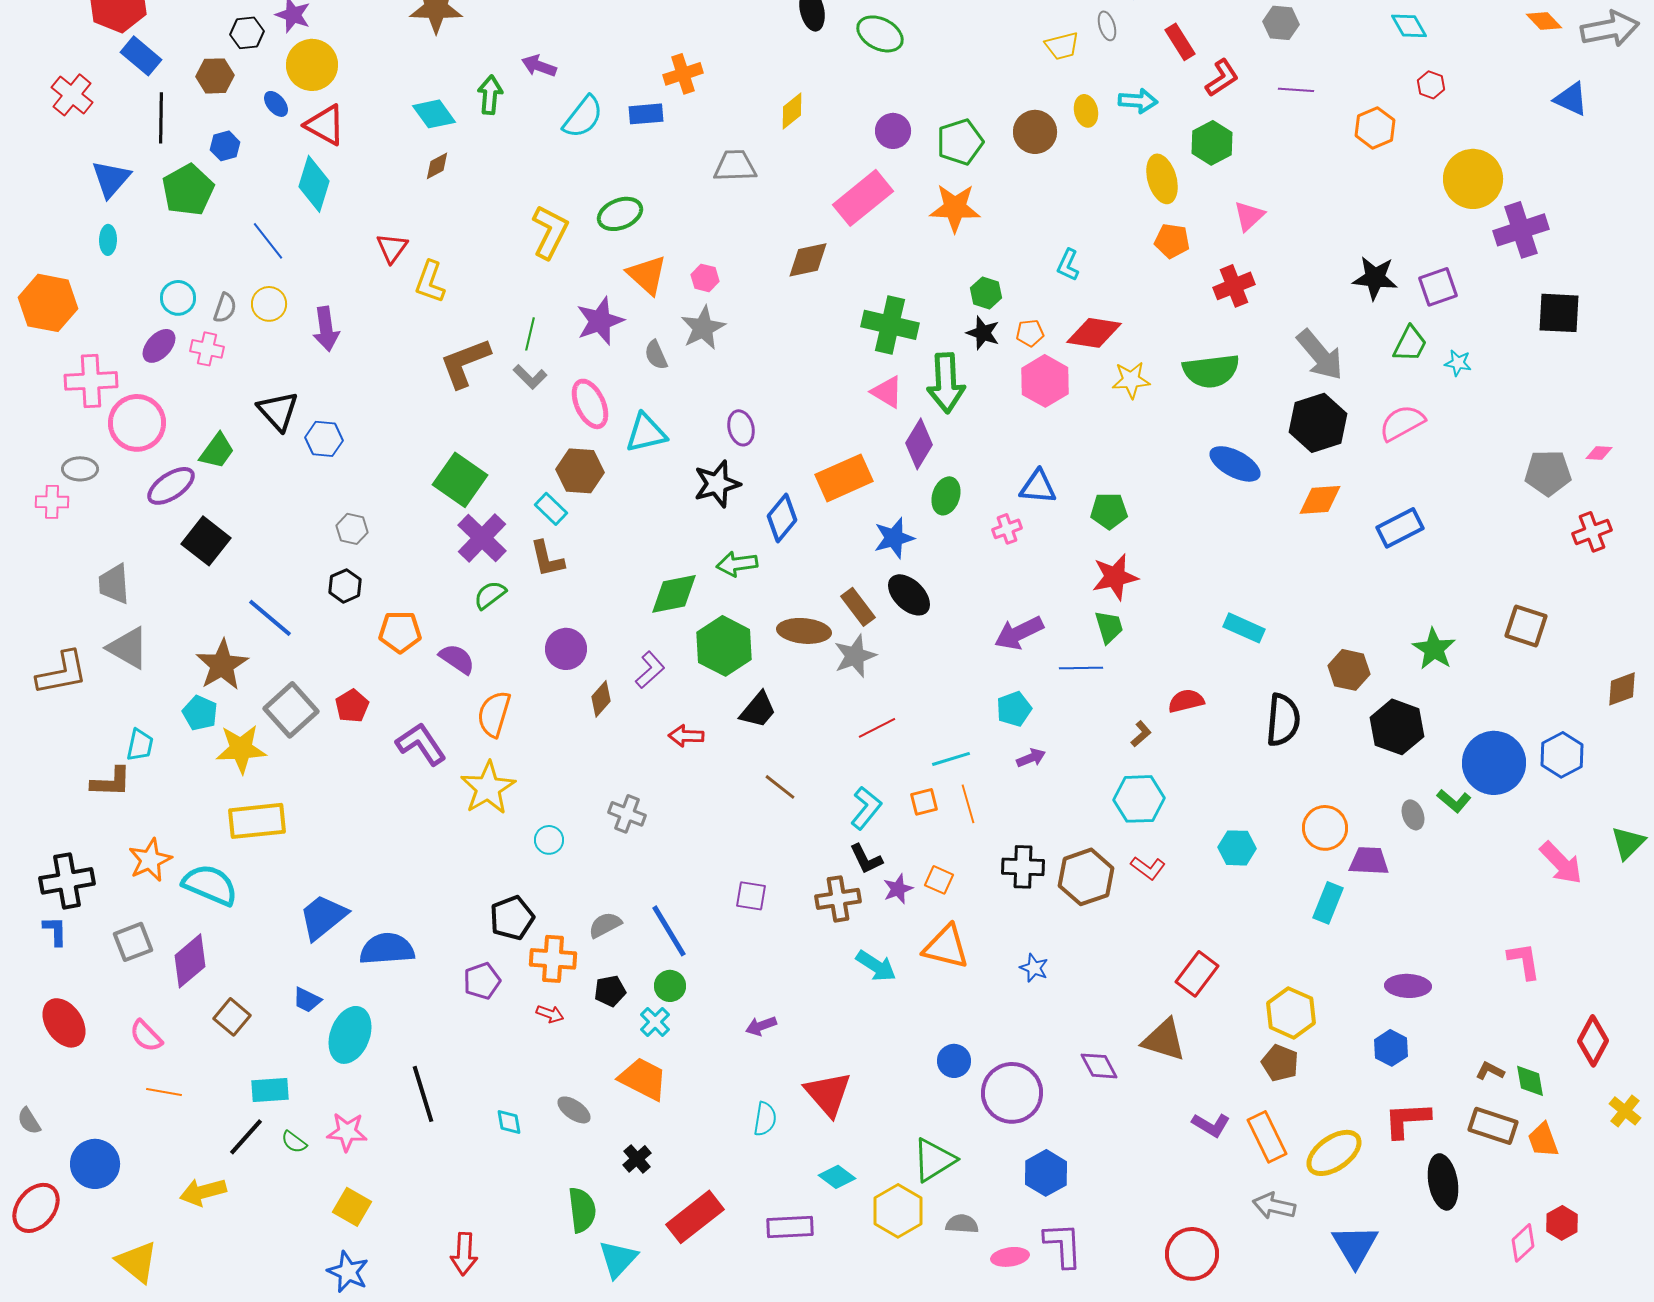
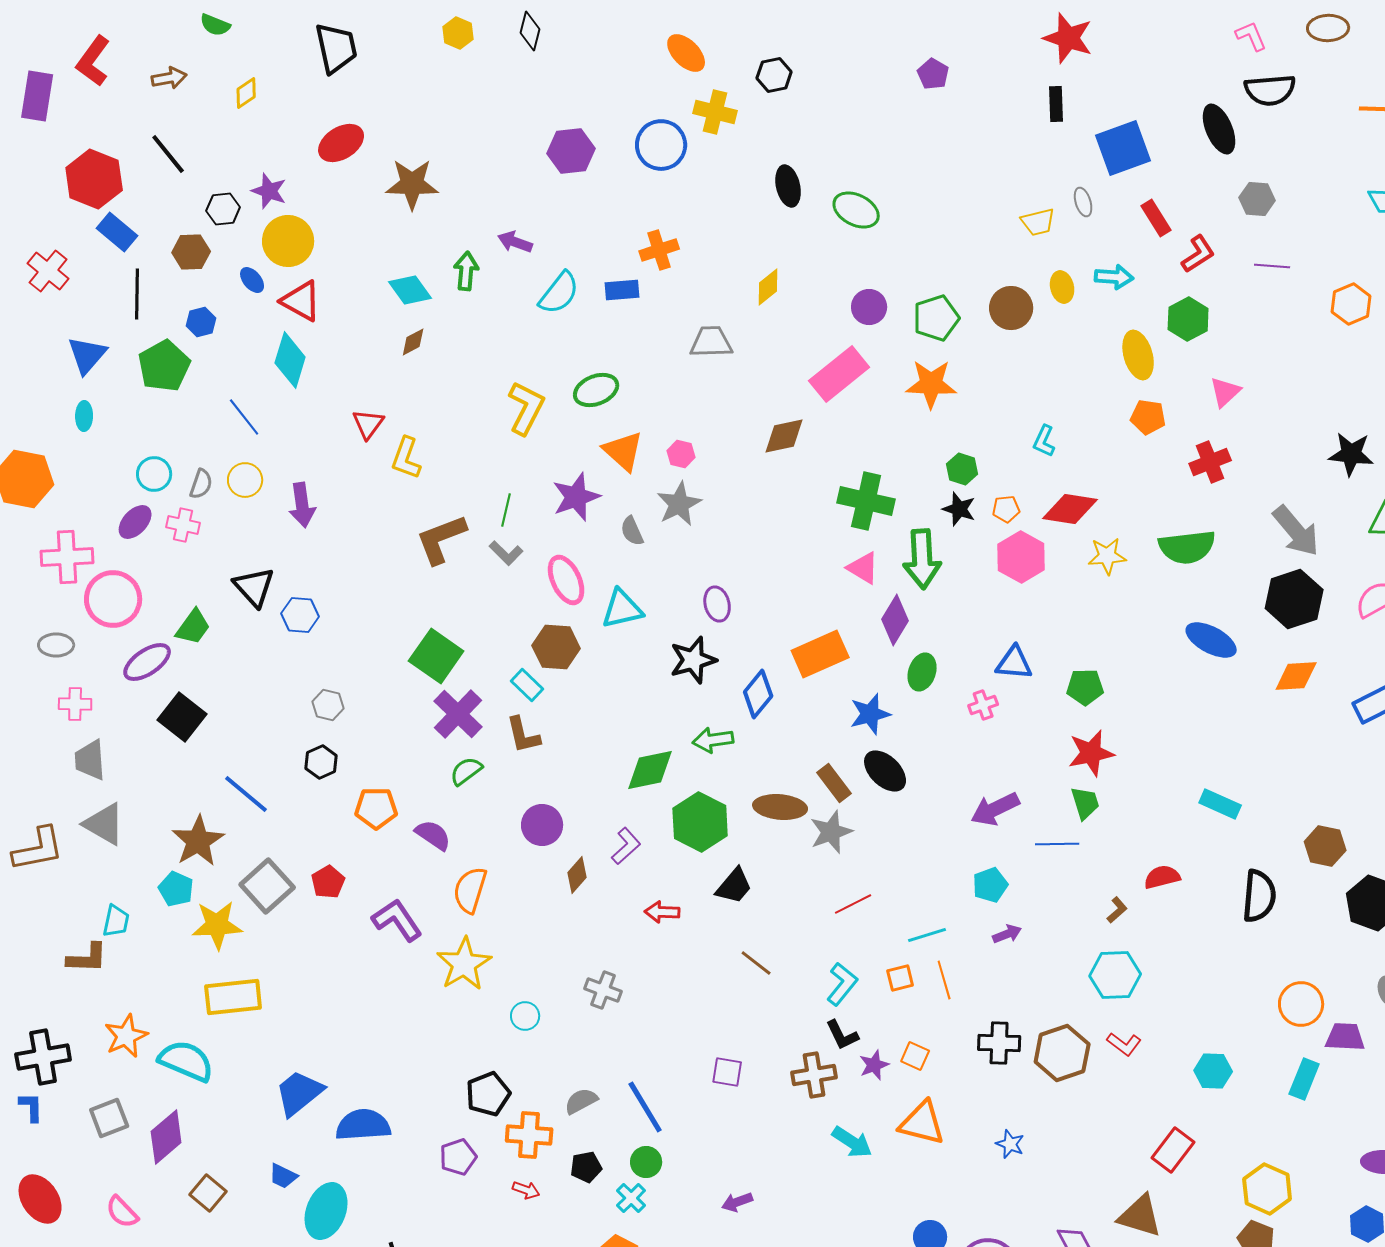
pink cross: (52, 502) -> (75, 704), moved
cyan hexagon: (1237, 848) -> (1213, 1071), moved

